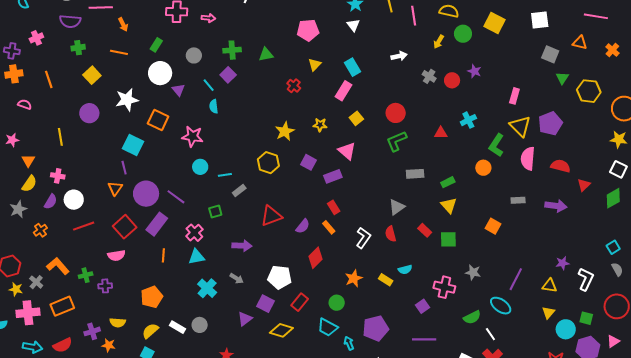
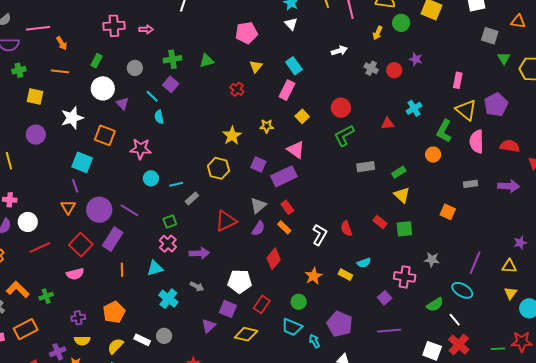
yellow square: (92, 75) -> (35, 97), turned -30
purple rectangle: (333, 176) -> (284, 176), size x1.4
gray triangle: (397, 207) -> (258, 205), moved
pink cross: (194, 233) -> (168, 244), moved
purple cross: (105, 286) -> (78, 318), moved
purple pentagon: (376, 328) -> (340, 324), turned -30

